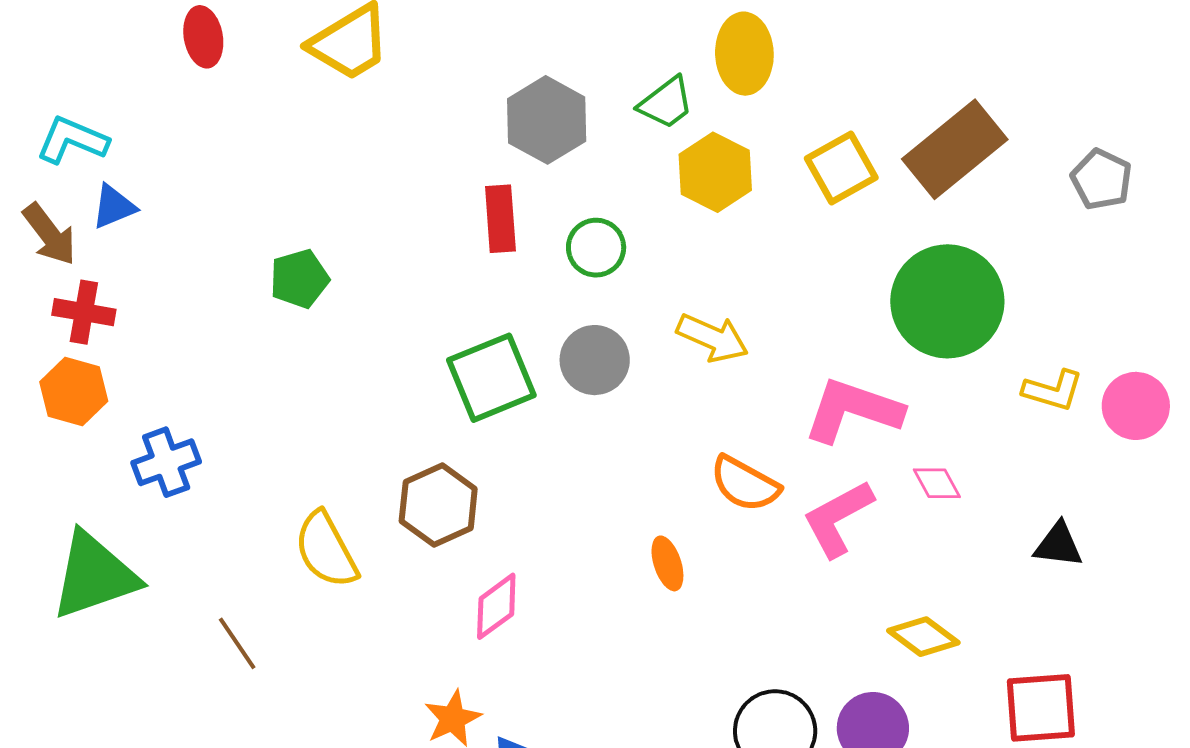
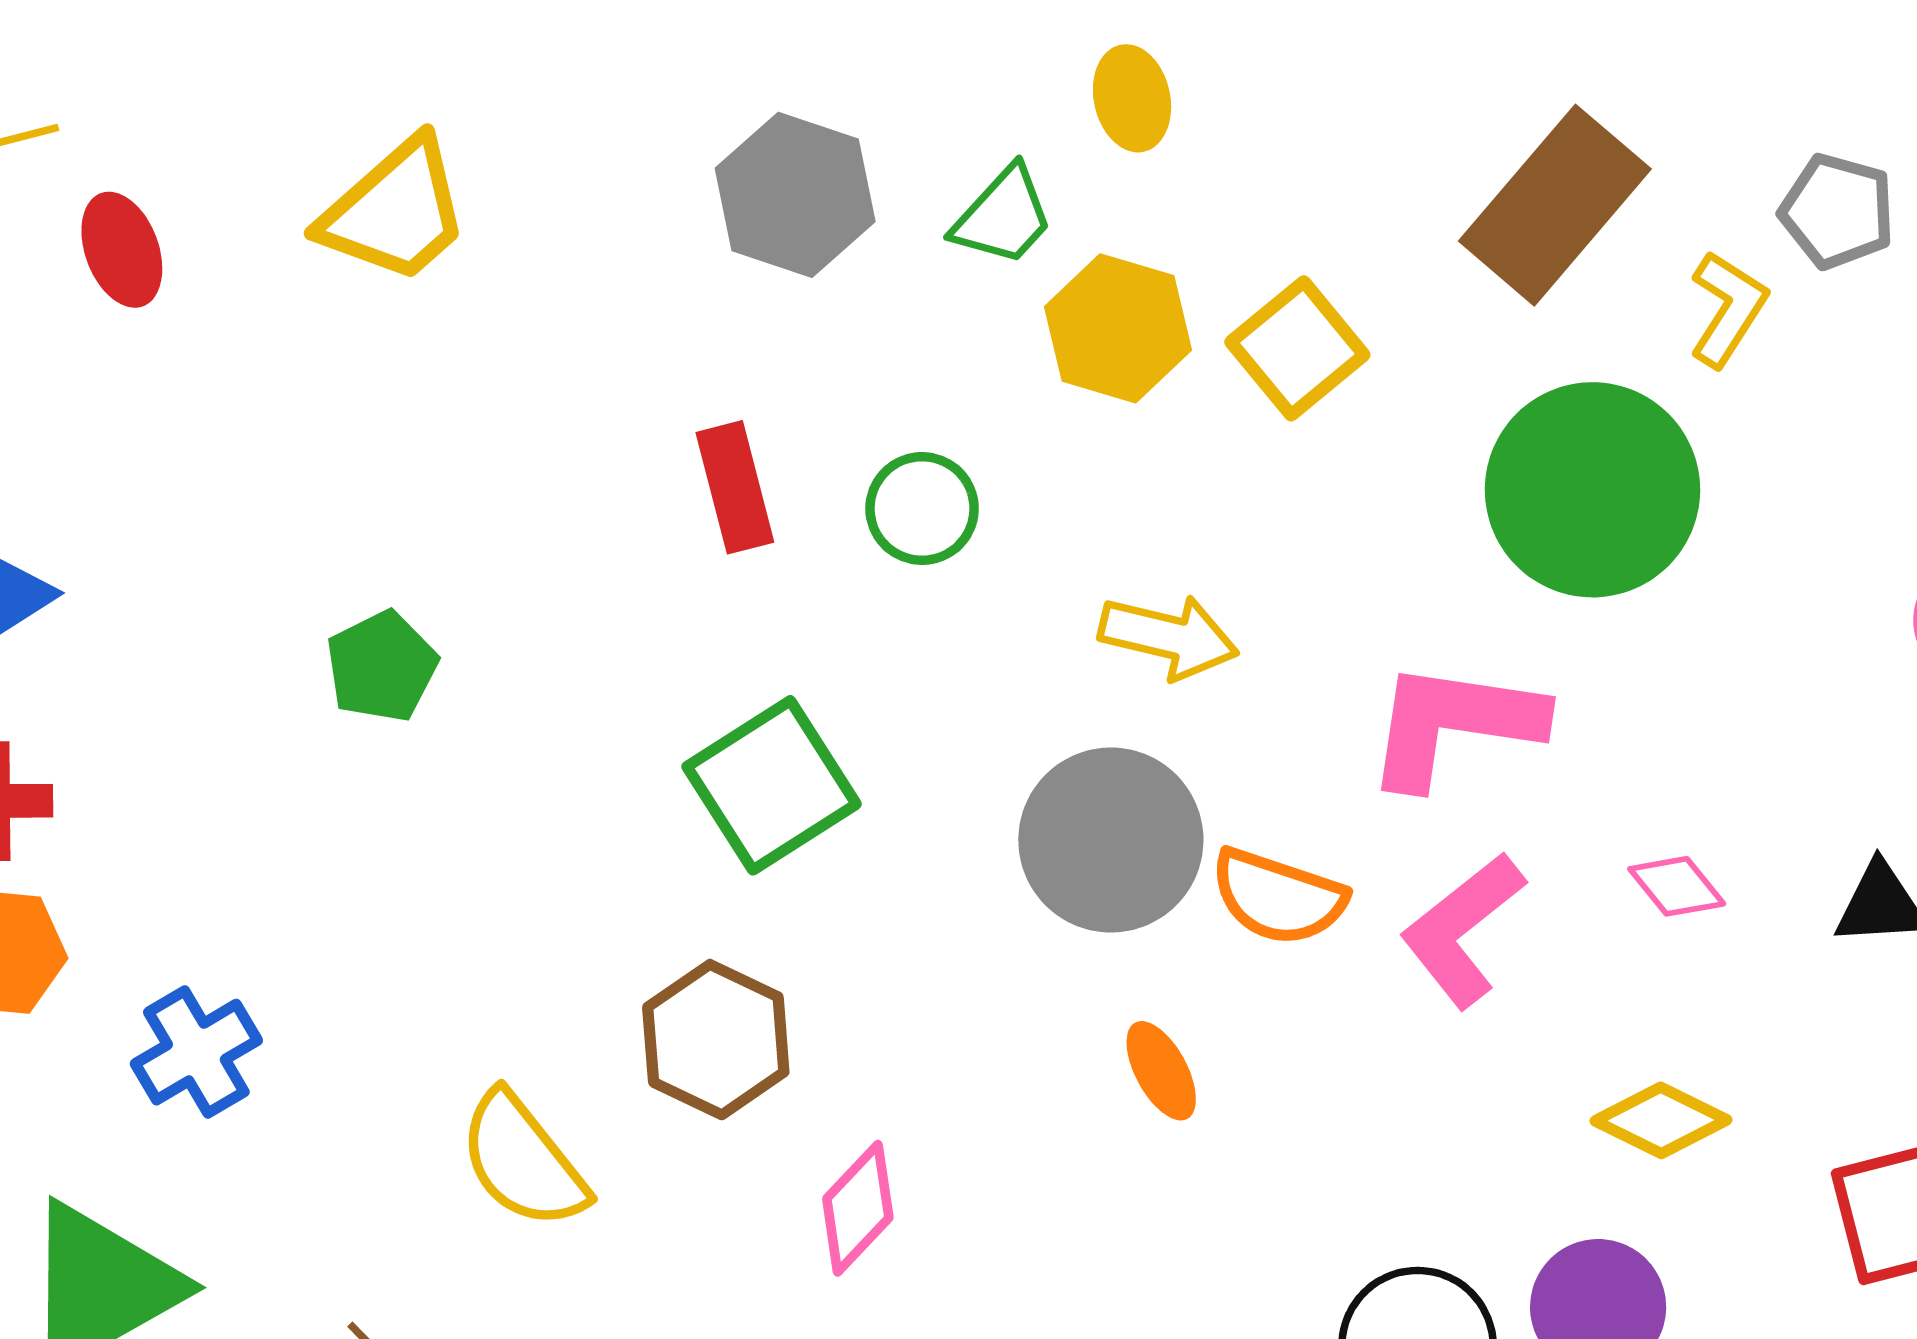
yellow ellipse: (744, 54) -> (1132, 98), size x0.7
gray hexagon: (547, 120) -> (795, 195), moved
yellow square: (841, 168) -> (1297, 348), moved
gray circle: (595, 360) -> (1111, 840), moved, size x1.4
yellow L-shape: (1053, 390) -> (1728, 309), moved, turned -64
pink diamond: (937, 483) -> (1677, 886), moved

